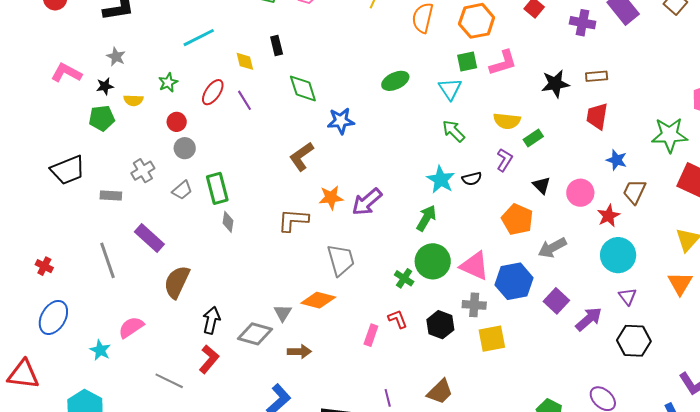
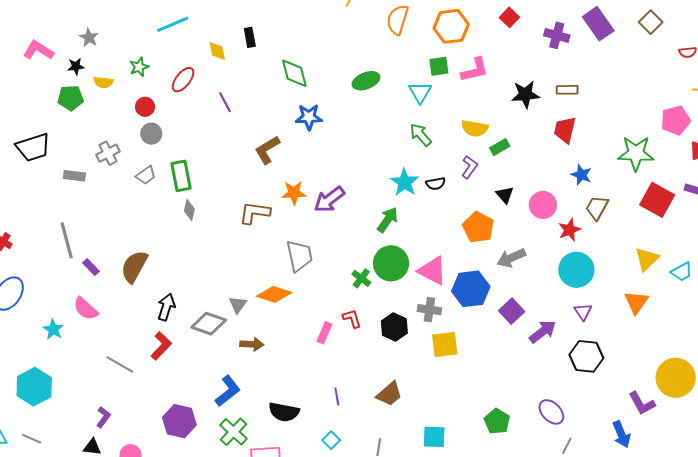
green diamond: (303, 88) -> (294, 73), moved
purple line: (244, 100) -> (225, 102), moved
purple rectangle: (149, 238) -> (91, 267), moved, size x0.6
pink semicircle: (131, 327) -> (86, 309), turned -108

